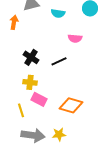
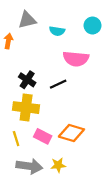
pink semicircle: (75, 38) -> (76, 59), size x1.6
yellow cross: (30, 82) -> (26, 108), size x1.6
pink rectangle: (39, 99) -> (43, 136), moved

